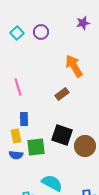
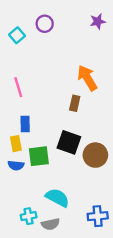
purple star: (83, 23) -> (98, 21), moved
cyan square: (17, 33) -> (17, 35), moved
orange arrow: (74, 66) -> (87, 78), moved
brown rectangle: (62, 94) -> (75, 103), moved, turned -40

